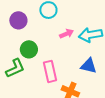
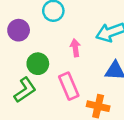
pink arrow: (66, 34) -> (75, 48), moved, turned -64

